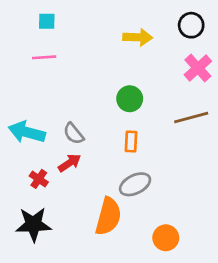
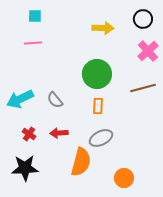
green circle: (130, 99) -> (97, 74), size x1.5
cyan arrow: (27, 132) -> (20, 99), turned -40
red arrow: (70, 163) -> (59, 133), moved, turned -150

